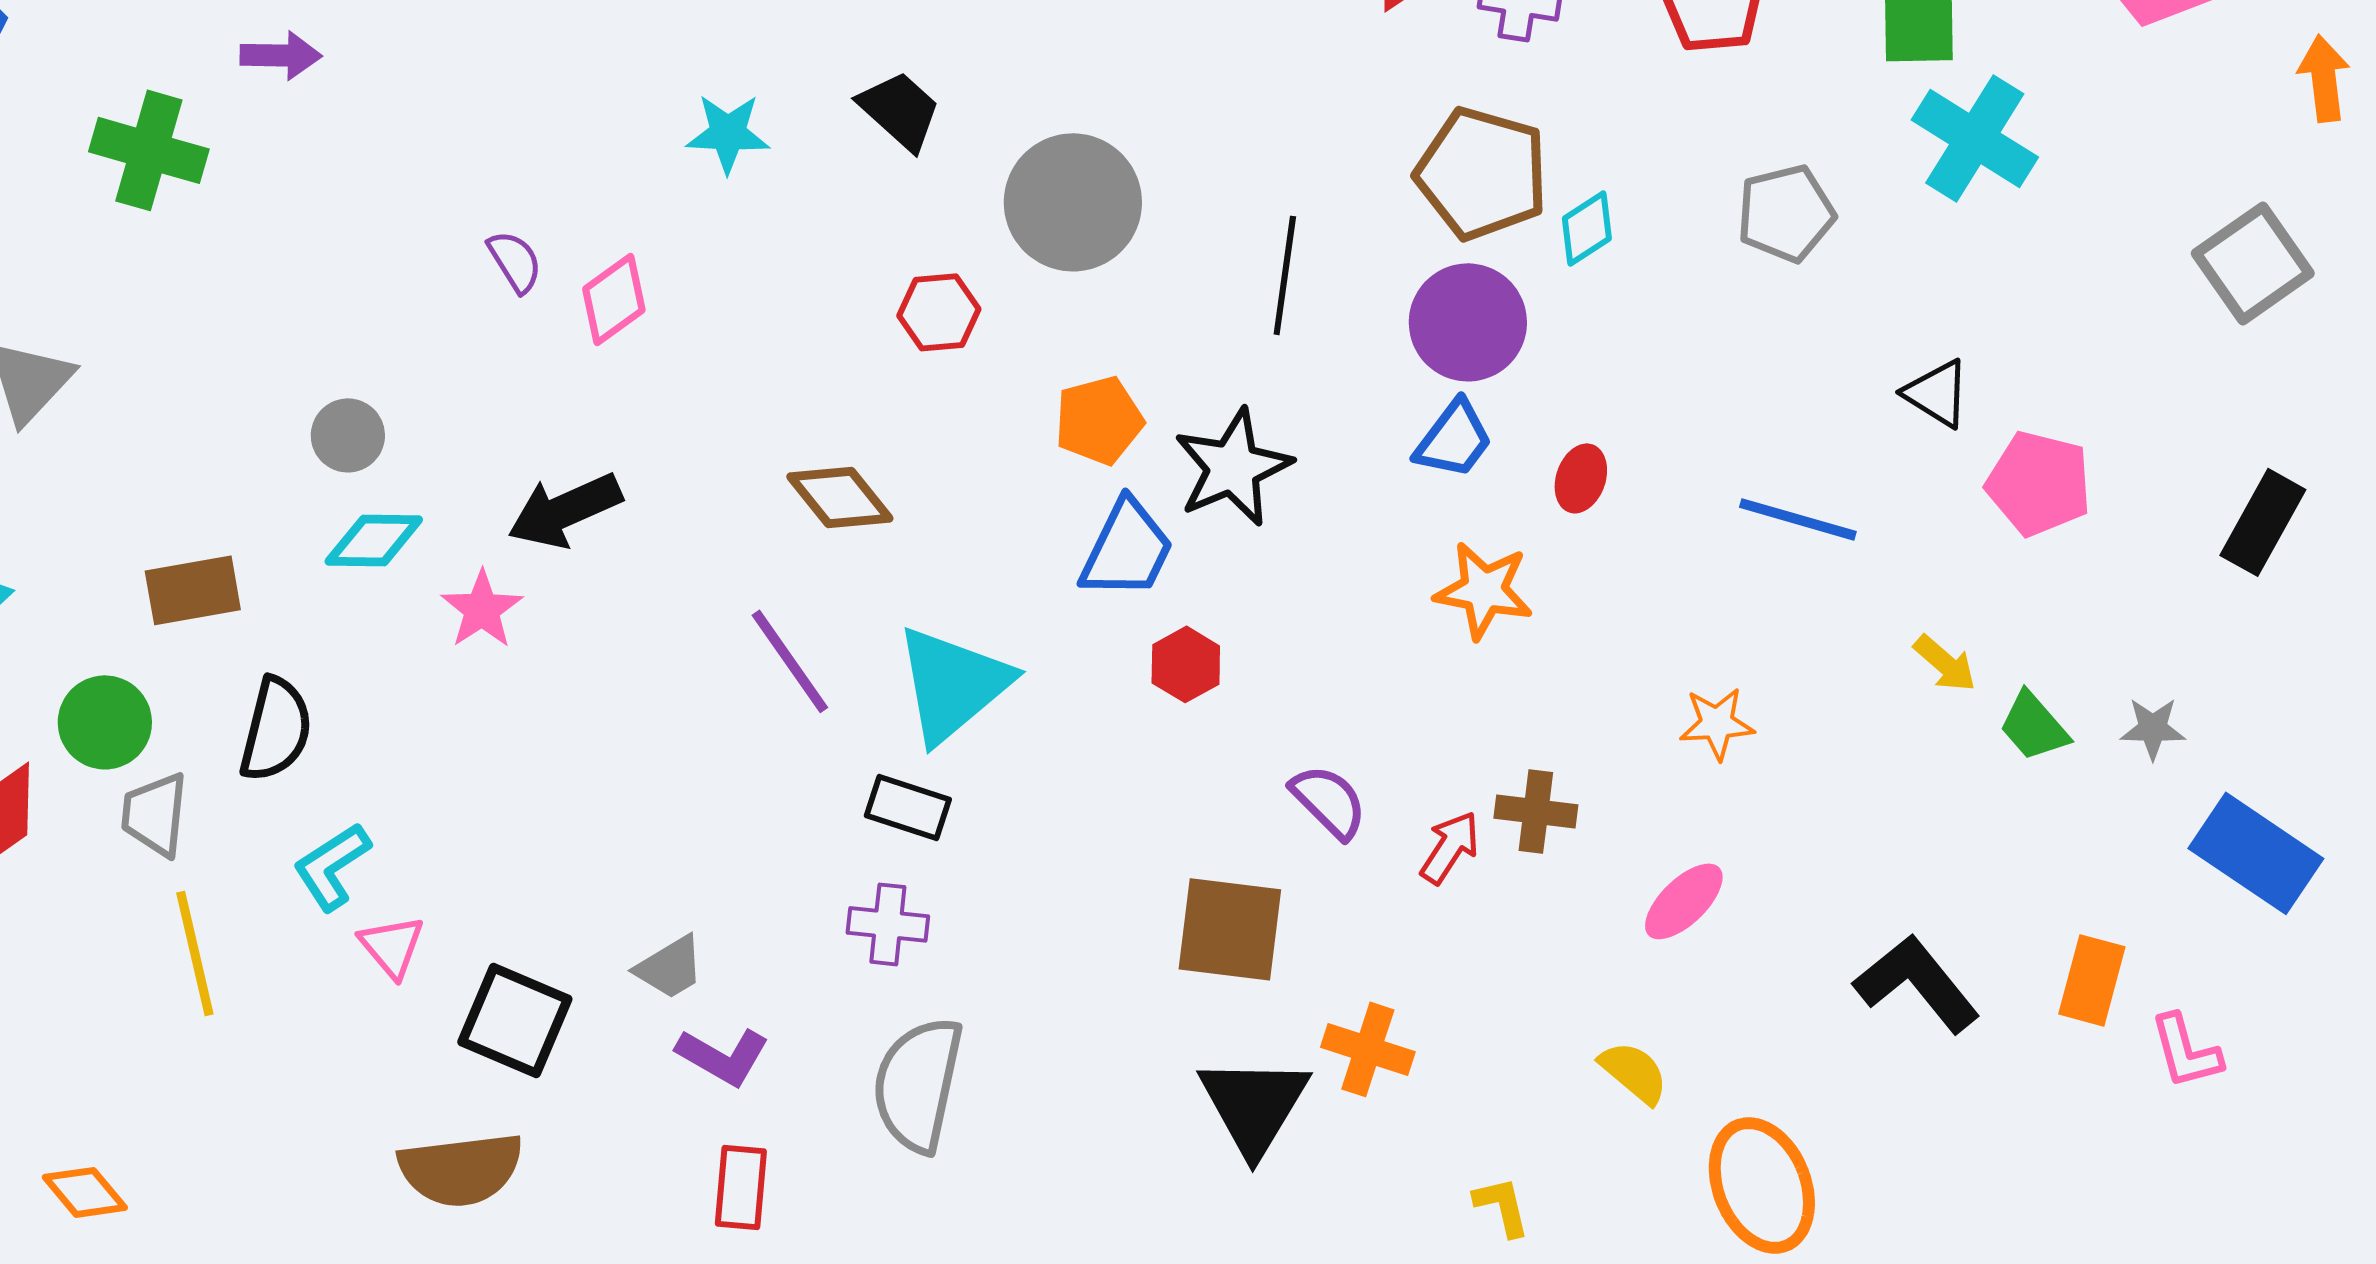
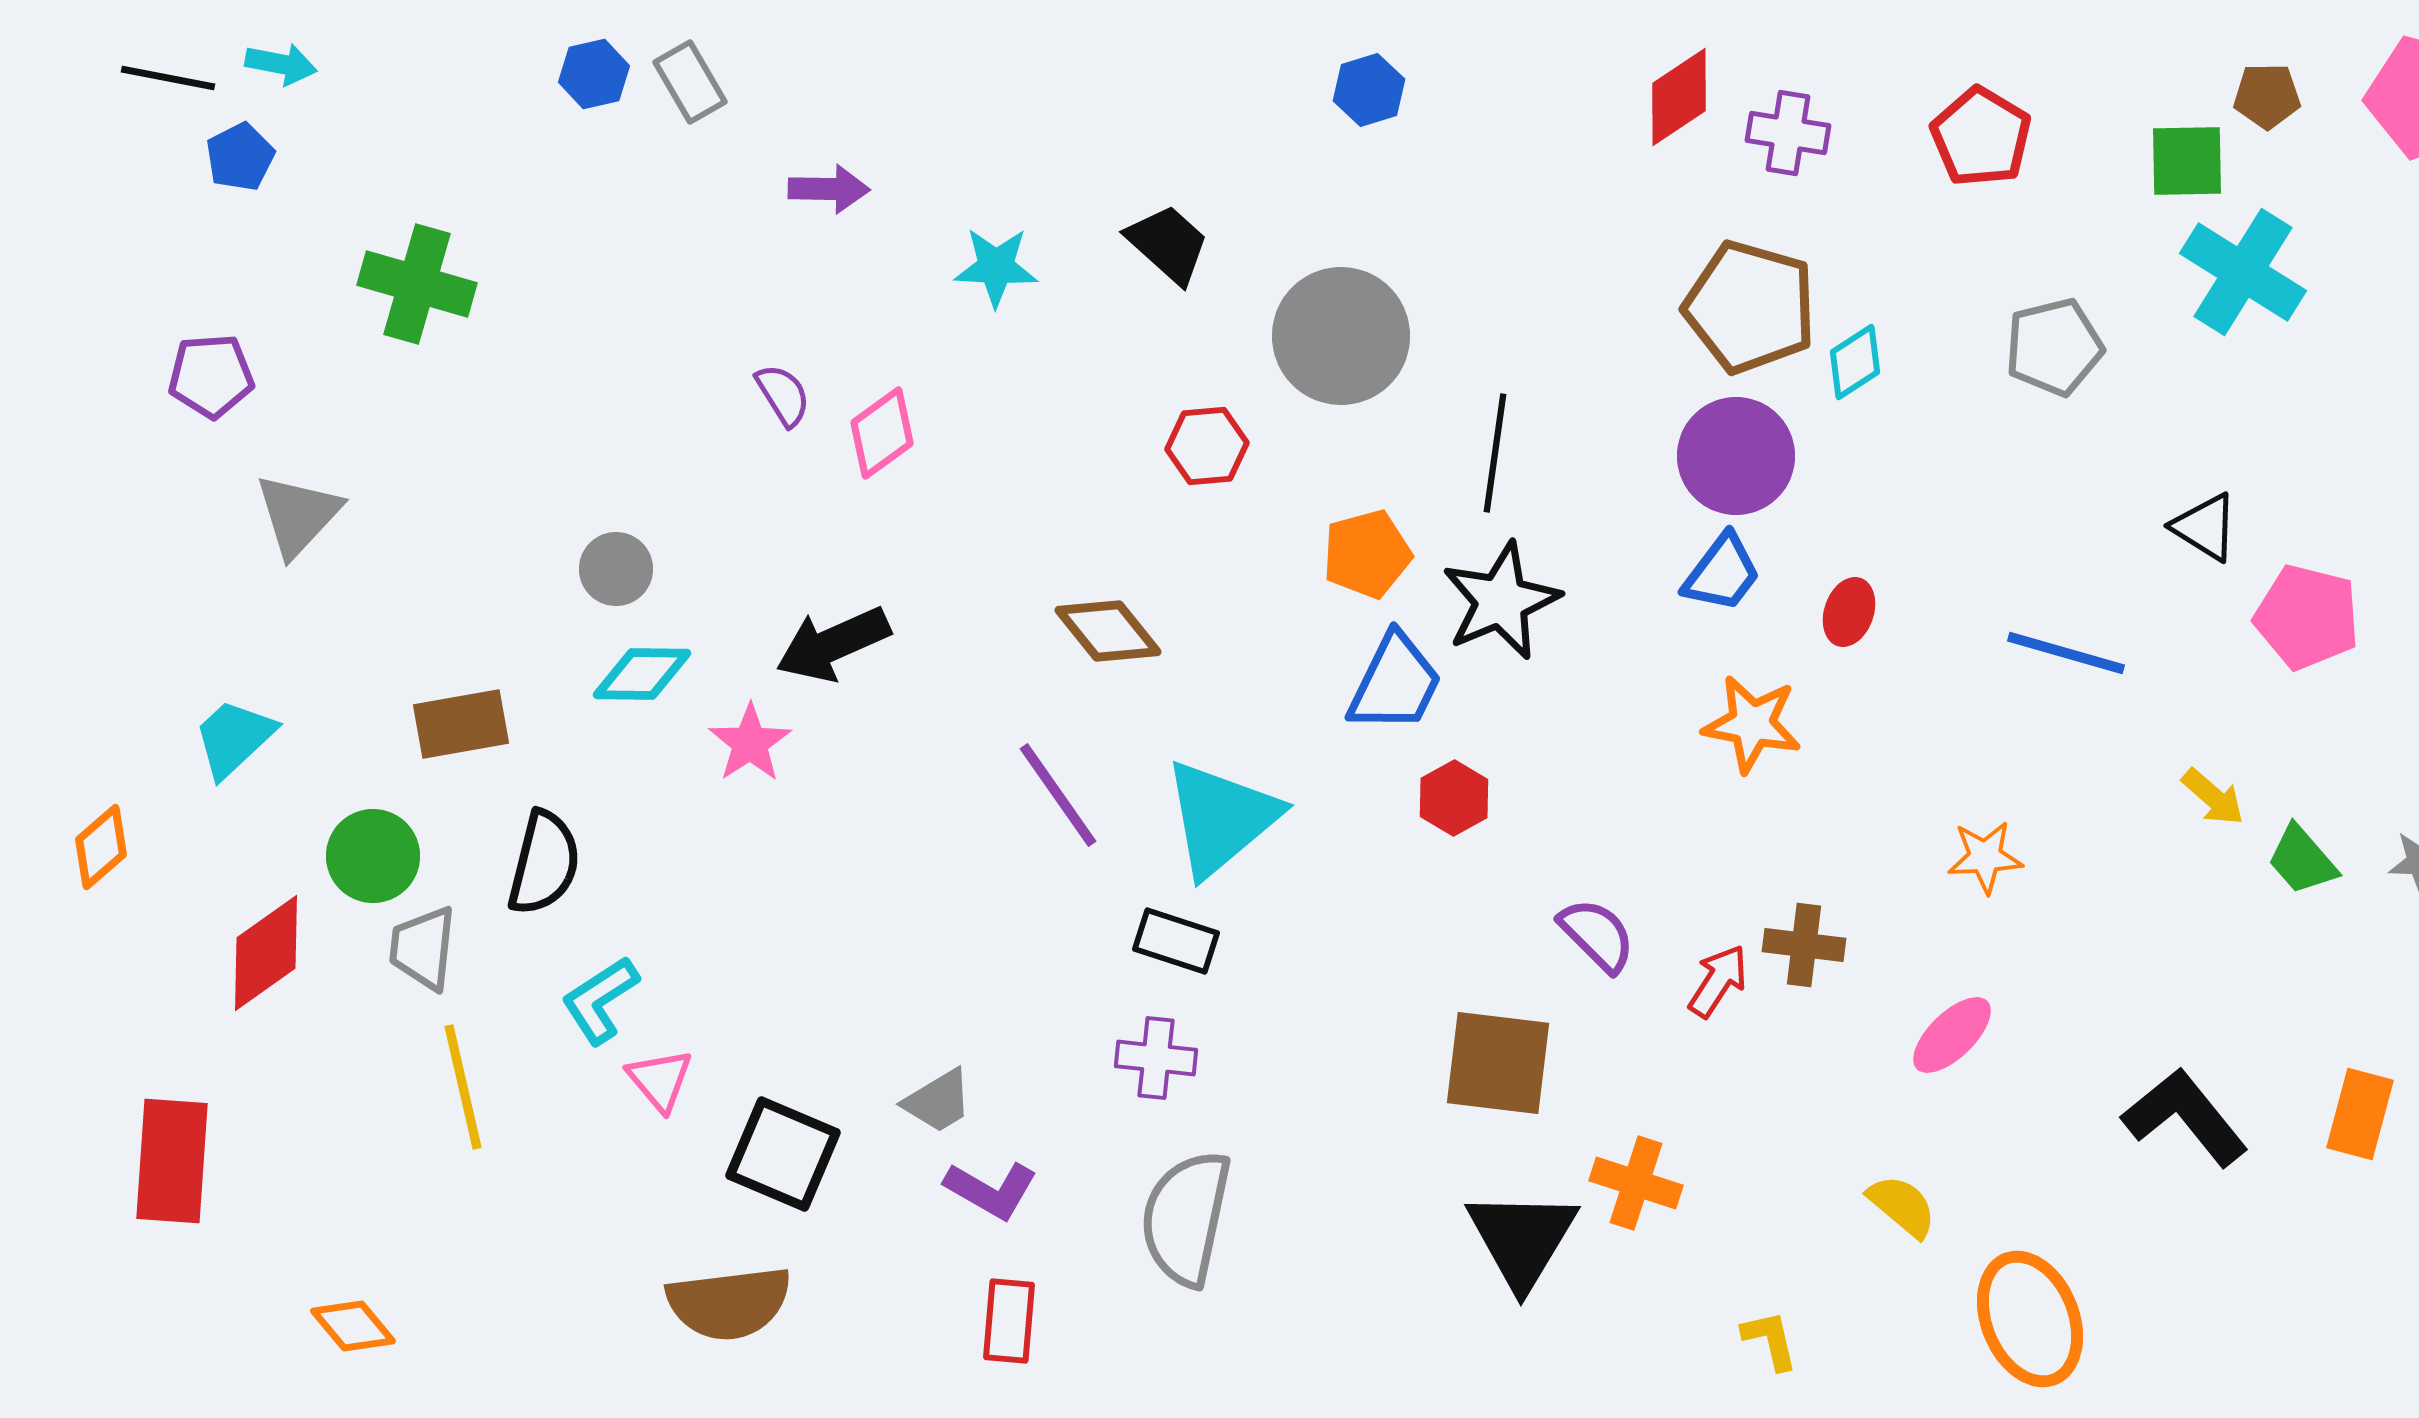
purple arrow: (281, 55) -> (829, 189), moved
black line: (1285, 275) -> (1495, 453), moved

